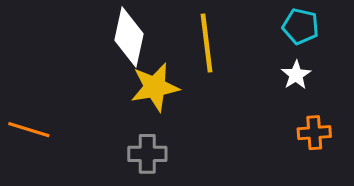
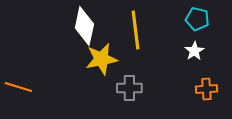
gray cross: (147, 154) -> (129, 88), moved

